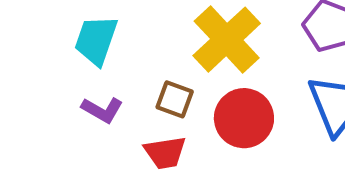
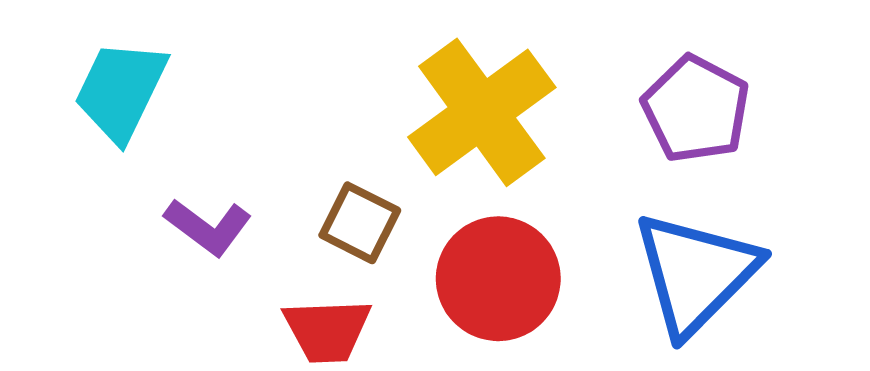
cyan trapezoid: (96, 40) -> (121, 91), moved

